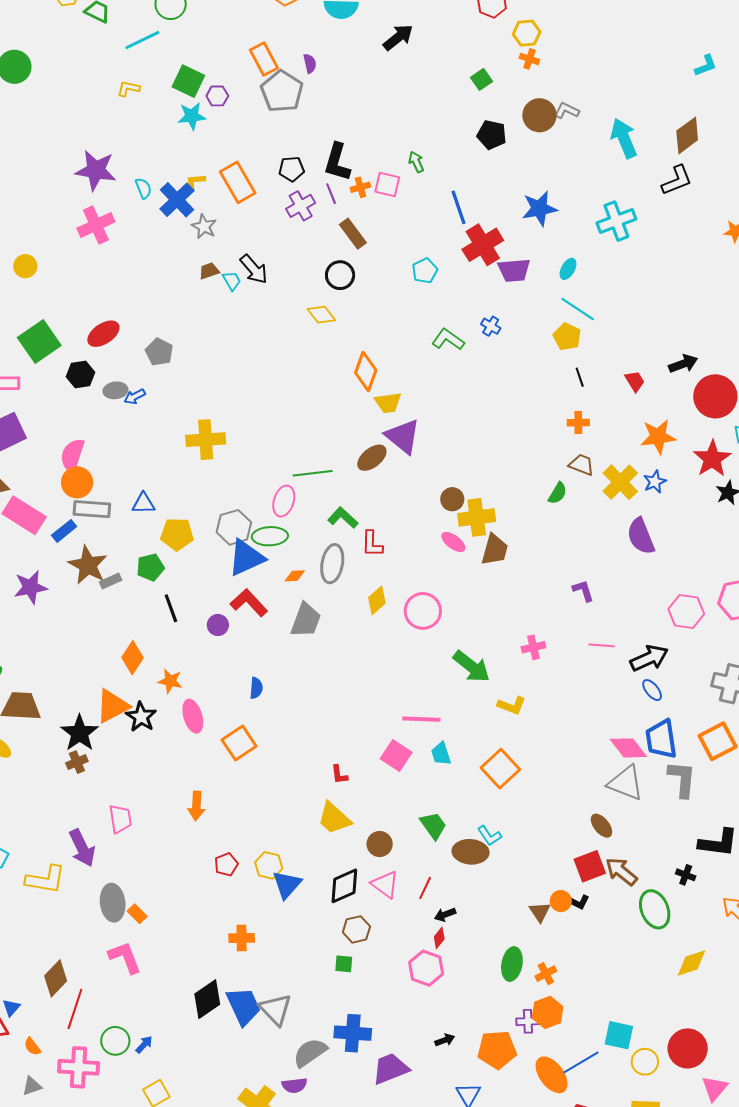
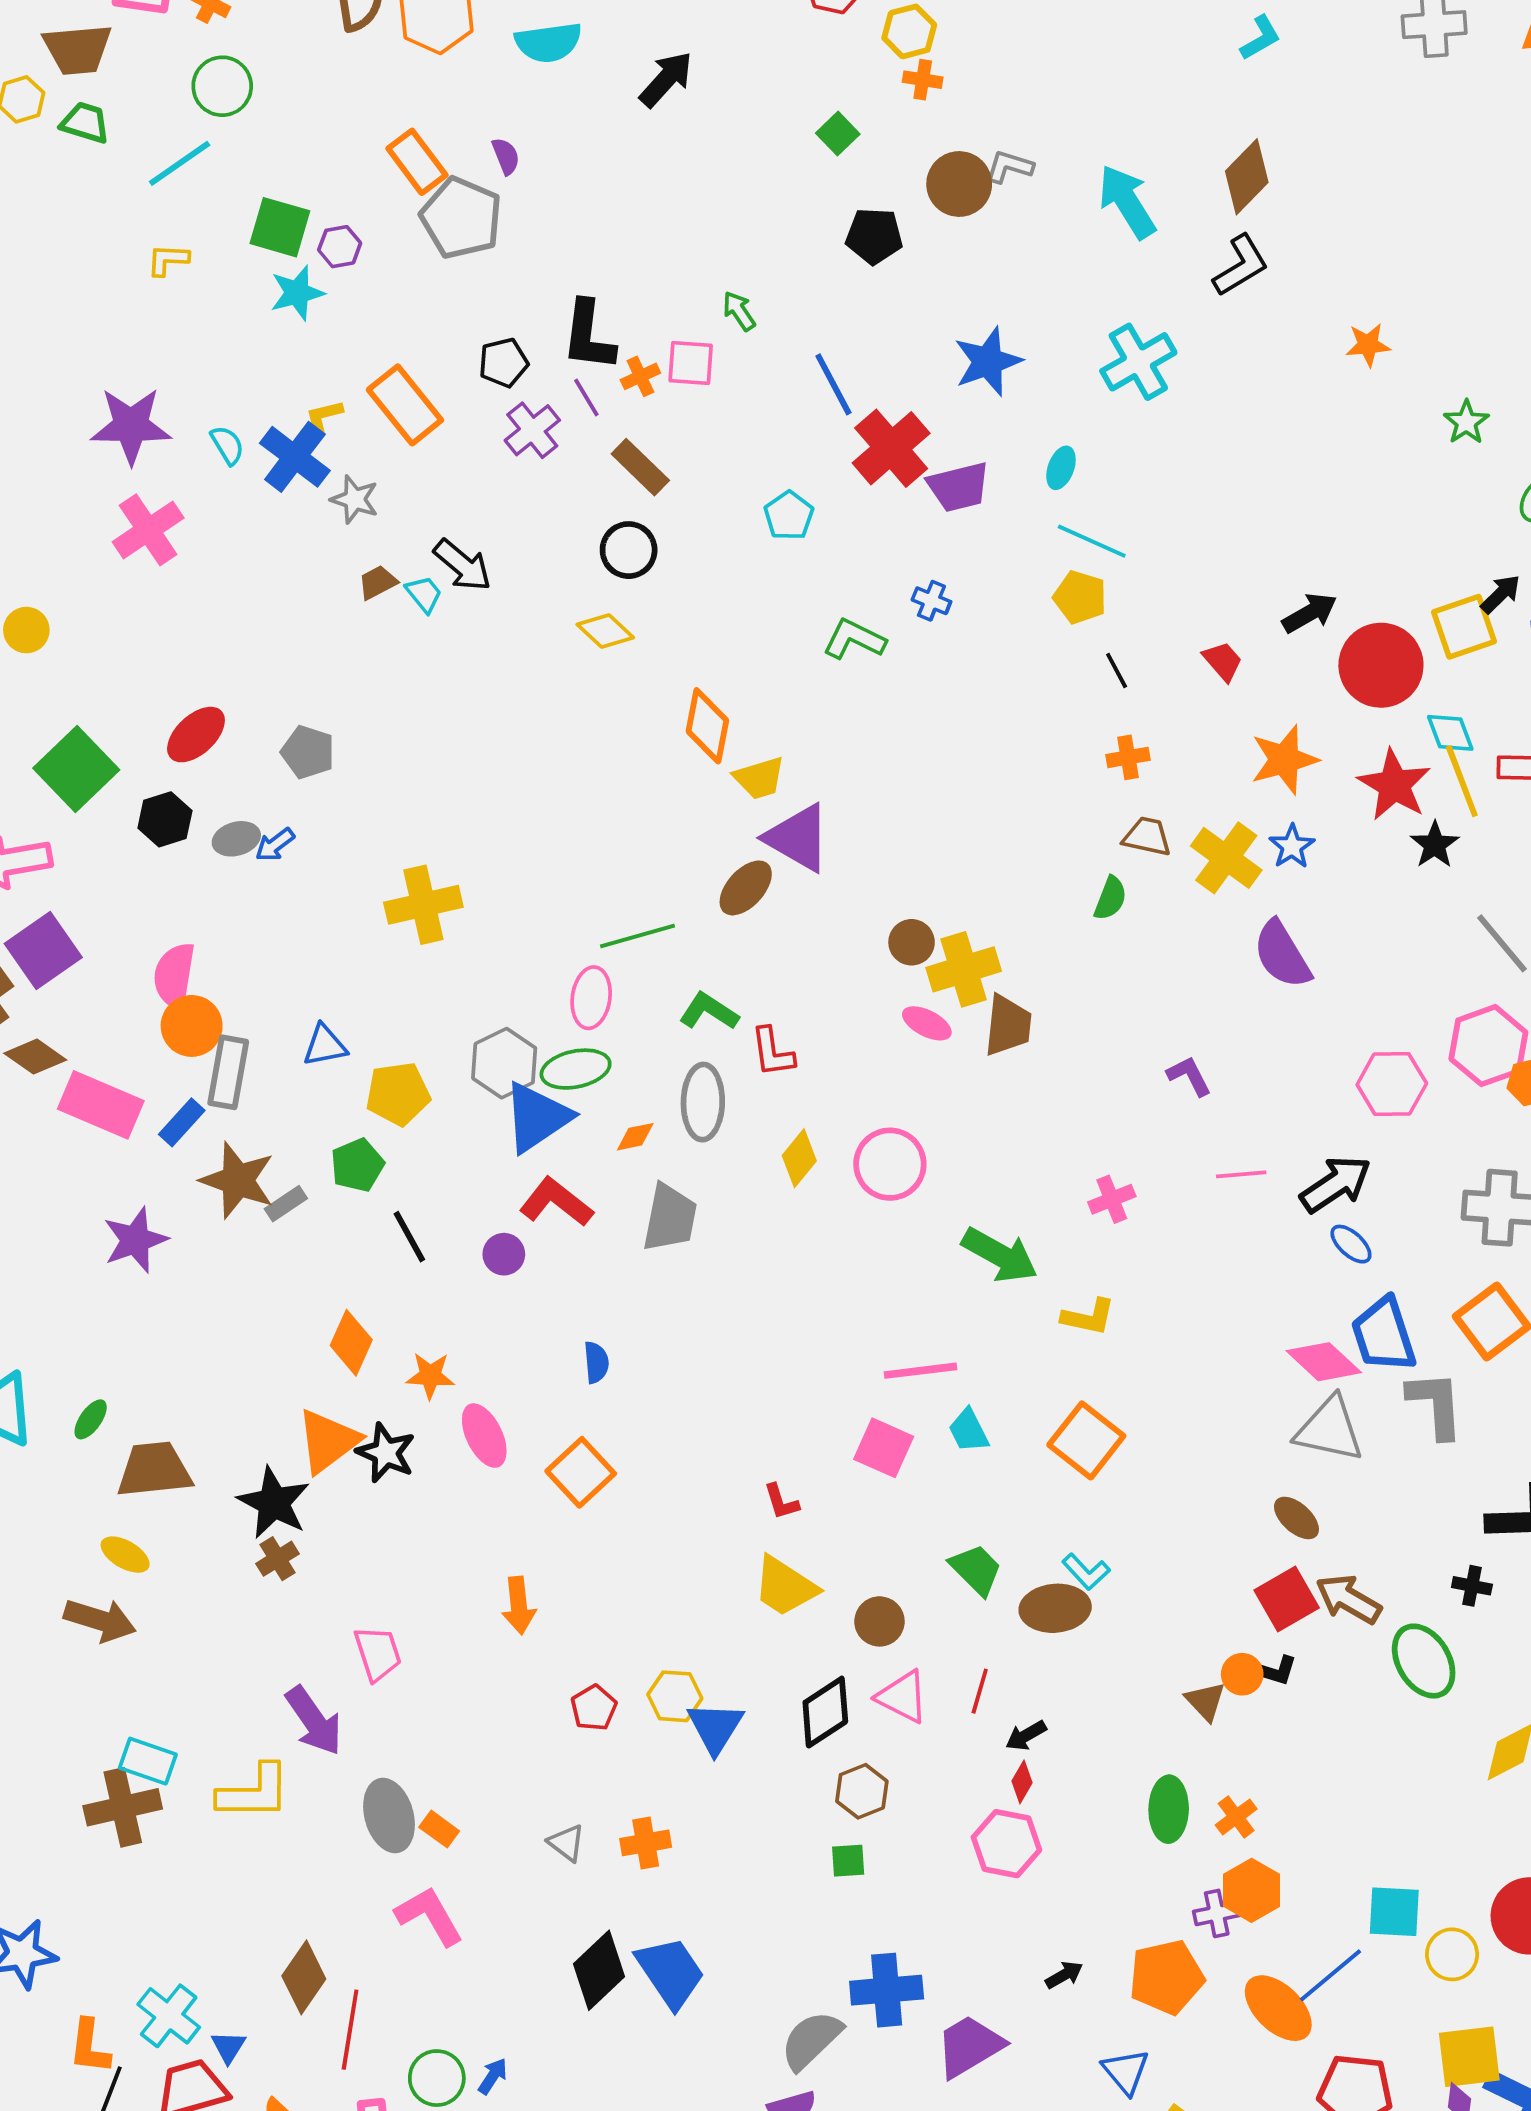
gray rectangle: (92, 509) -> (228, 1072), turned -75
gray triangle: (276, 1009) -> (566, 1843), moved, size x0.6

